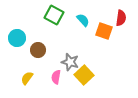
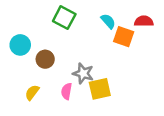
red semicircle: (121, 18) -> (144, 21), turned -98
cyan semicircle: (83, 20) -> (108, 21), moved
yellow square: (84, 75) -> (100, 89), turned 30

